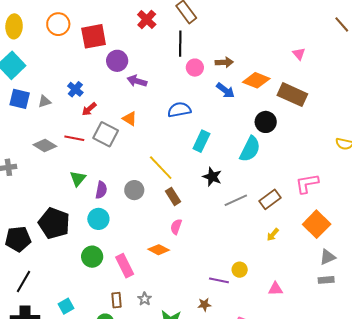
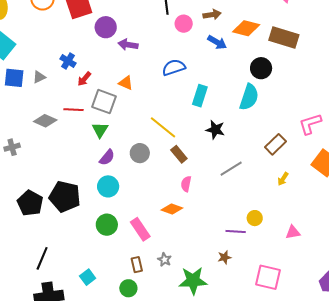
green triangle: (78, 179) -> (100, 130), moved
purple semicircle: (101, 190) -> (107, 157), turned 36
gray line: (236, 200) -> (231, 169), moved
black pentagon: (18, 239) -> (30, 203), moved, turned -30

